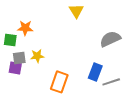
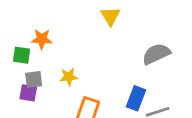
yellow star: (37, 56) -> (69, 77), moved

